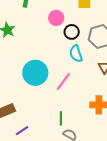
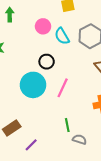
black circle: (72, 32) -> (47, 62), moved
cyan semicircle: (76, 54) -> (62, 36), moved

